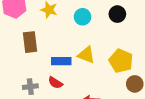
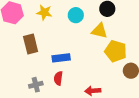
yellow triangle: (86, 55) -> (100, 31), moved
red semicircle: (55, 83) -> (58, 78), turned 72

